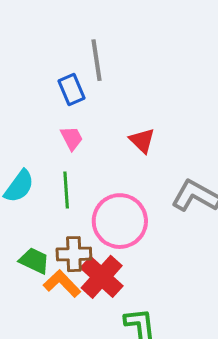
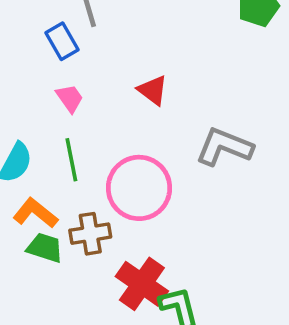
red cross: (102, 277) -> (142, 284), moved
orange L-shape: (62, 284) -> (35, 213), moved

